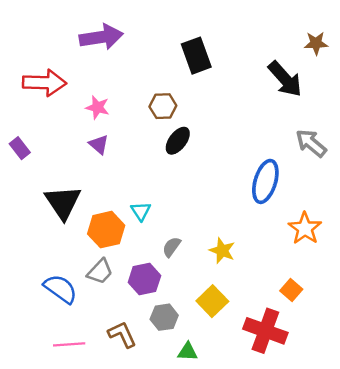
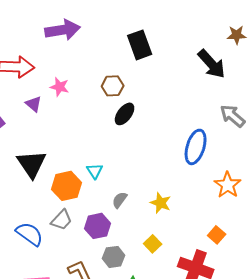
purple triangle: (99, 144) -> (34, 104), moved
yellow square: (212, 301) -> (153, 244), size x0.7

